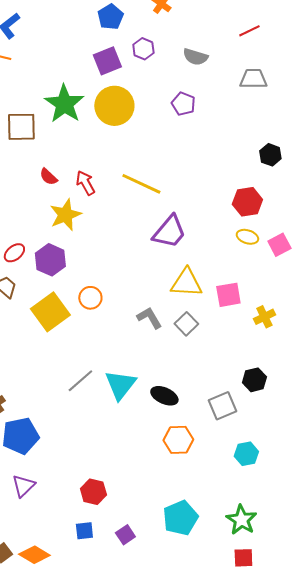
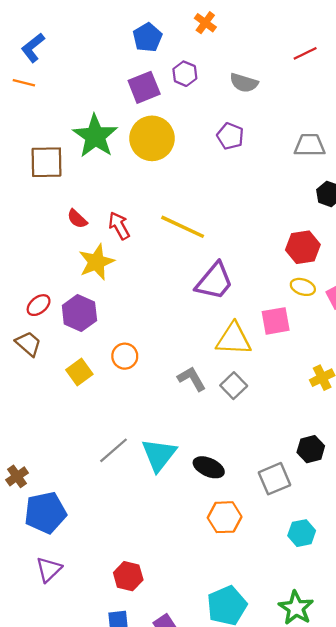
gray trapezoid: (253, 79) -> (310, 145), moved
pink square: (228, 295) -> (276, 321), moved
yellow square: (50, 312) -> (79, 372), size x0.6

